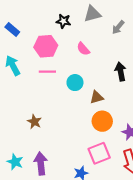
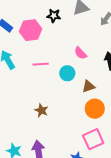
pink hexagon: (46, 46) -> (31, 30), moved
pink semicircle: (83, 49) -> (80, 53), moved
brown star: (34, 122) -> (41, 110), moved

